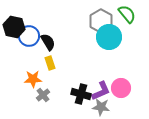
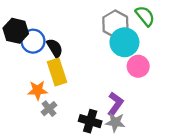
yellow rectangle: (50, 63) -> (57, 72), size x1.6
pink circle: (121, 88) -> (138, 66), moved
purple L-shape: (101, 91) -> (115, 104), turned -30
black cross: (81, 94) -> (90, 121), moved

